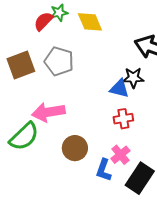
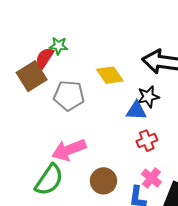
green star: (59, 13) -> (59, 46), turned 30
yellow diamond: (90, 22) -> (110, 75), moved
brown square: (21, 65) -> (32, 76), moved

